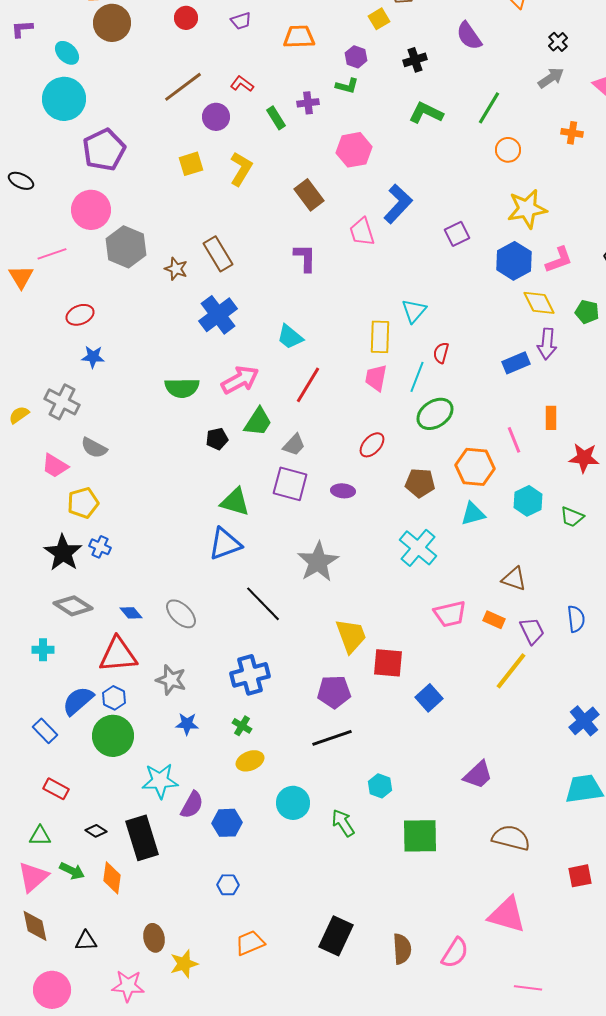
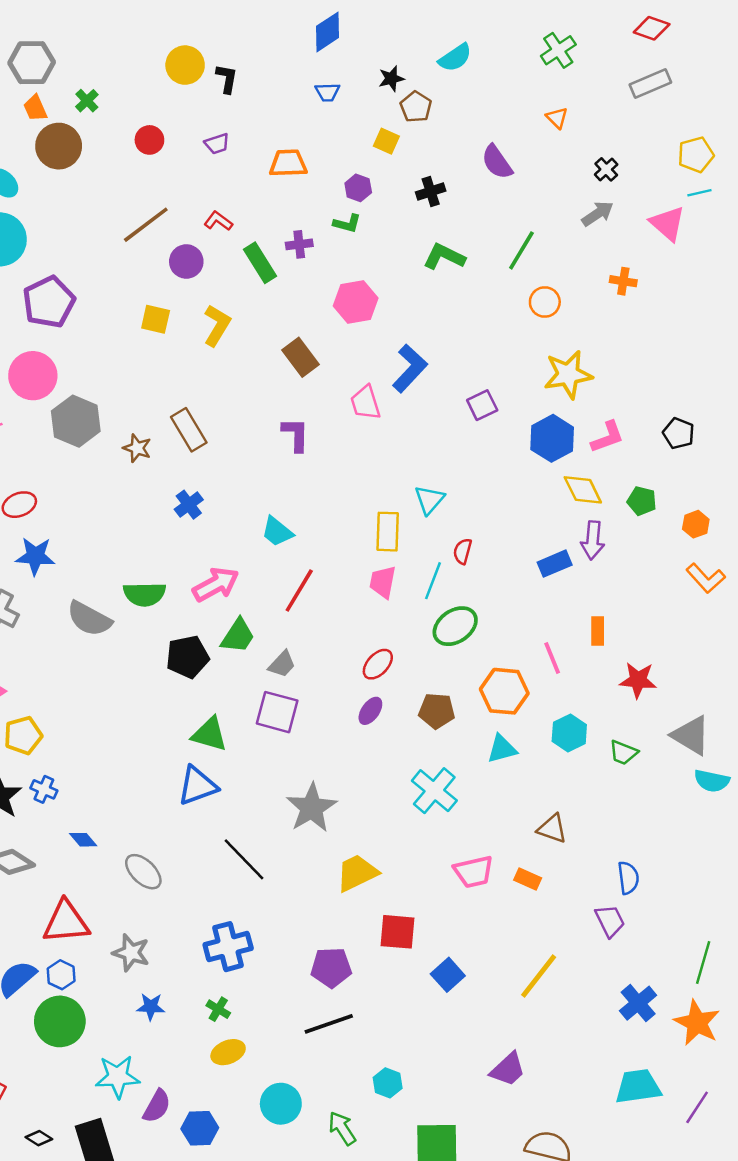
yellow square: (379, 19) -> (386, 141), turned -35
green rectangle: (276, 118) -> (260, 263), size x1.4
yellow square: (191, 164) -> (156, 319), turned 30
blue cross: (218, 315) -> (189, 505), size x0.6
blue star: (93, 357) -> (35, 556), size x1.4
black pentagon: (217, 439) -> (188, 657), size x1.6
gray semicircle: (94, 448) -> (89, 619), moved, size x1.4
purple ellipse: (343, 491) -> (370, 711), moved, turned -60
blue diamond: (131, 613) -> (83, 840), moved
purple trapezoid: (532, 631) -> (610, 921), moved
yellow trapezoid: (351, 636) -> (357, 873), moved, turned -96
yellow line: (511, 671) -> (539, 976), moved

